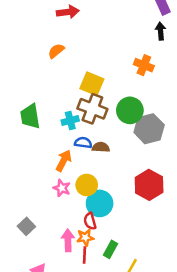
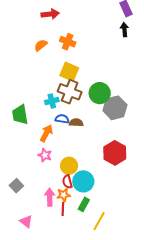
orange cross: (144, 65) -> (68, 42), moved
green trapezoid: (30, 116) -> (20, 115), moved
yellow circle: (87, 185) -> (69, 166), moved
cyan circle: (100, 203) -> (83, 181), moved

